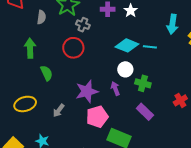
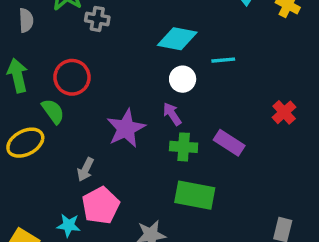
cyan line: (150, 47) -> (223, 60), moved
red circle: (73, 48) -> (72, 77), moved
green cross: (143, 83) -> (184, 147), moved
yellow ellipse: (25, 104) -> (25, 143), moved
pink pentagon: (97, 117) -> (101, 205), moved

